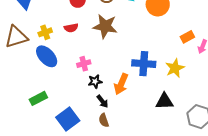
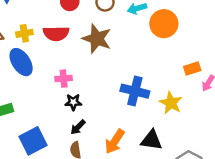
red semicircle: (71, 28) -> (56, 33), size x1.5
yellow star: (175, 68) -> (171, 103), turned -30
orange arrow: (121, 84) -> (115, 142), moved
black arrow: (102, 101) -> (78, 127), turned 72

